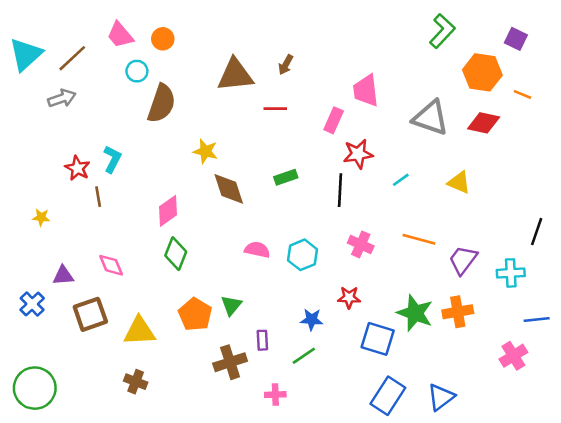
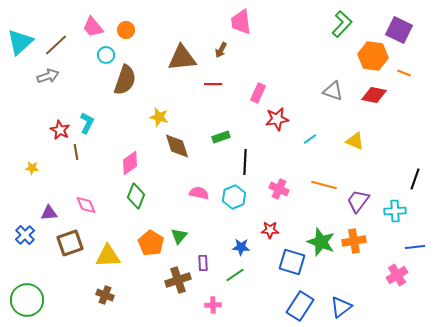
purple square: (516, 39) -> (399, 30), size x1.5
pink trapezoid: (366, 91) -> (241, 22), moved
gray triangle: (431, 118) -> (333, 91), size x0.7
black line: (340, 190) -> (245, 162), moved

